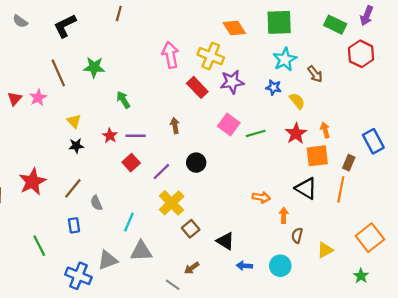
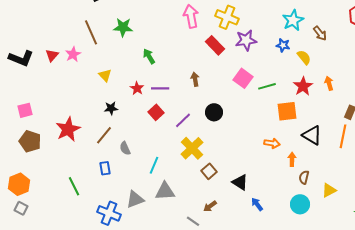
black star: (76, 146) -> (111, 108), moved
orange square: (317, 156) -> (287, 111), moved
blue arrow: (244, 266) -> (257, 204), turned 48
cyan circle: (280, 266) -> (300, 204), moved

